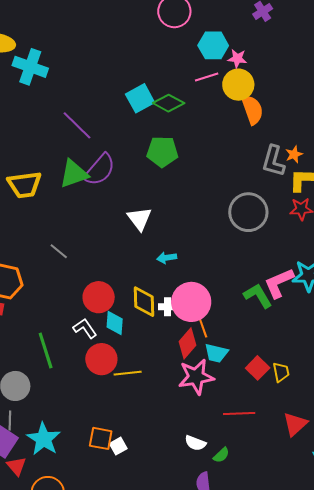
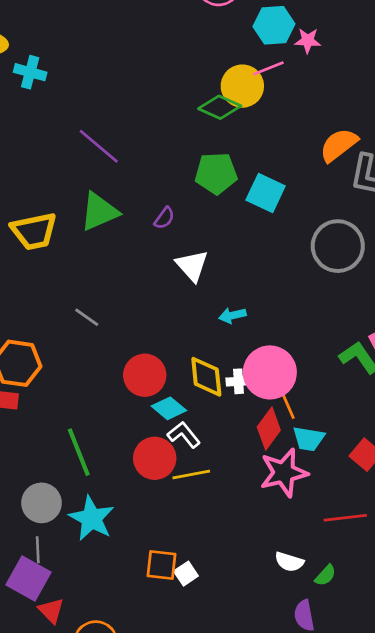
cyan cross: (30, 67) -> (30, 72), size x0.7
yellow circle: (238, 85) -> (242, 86), moved
cyan square: (140, 98) -> (266, 193), moved, turned -32
orange semicircle: (252, 110) -> (339, 145), moved, turned -104
purple semicircle: (100, 170) -> (164, 218), moved, size x0.5
cyan diamond: (115, 323) -> (169, 408), turned -50
white L-shape: (85, 328) -> (184, 435), moved
cyan star: (44, 439) -> (92, 518), moved

